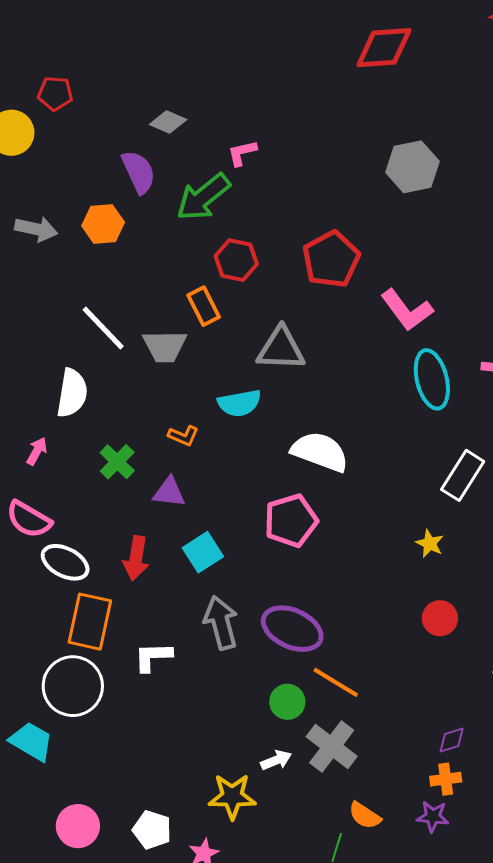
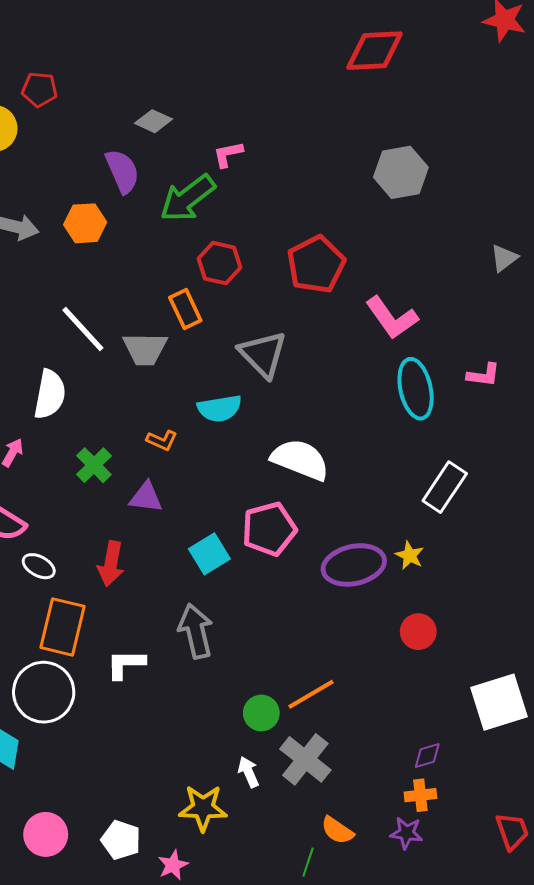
gray triangle: (281, 349) -> (263, 354), turned 42
cyan square: (203, 552) -> (209, 554), moved
white ellipse: (65, 562) -> (39, 566), size x0.7
purple ellipse: (292, 629) -> (354, 565), moved, turned -38
orange line: (336, 682) -> (311, 694), turned -63
white arrow: (276, 760) -> (249, 772), turned -92

